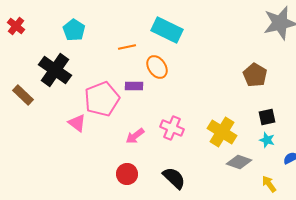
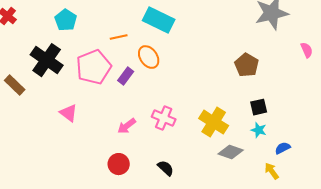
purple rectangle: (134, 86) -> (126, 76), turned -54
pink pentagon: (102, 99) -> (94, 67), moved
black semicircle: (174, 178) -> (166, 168), size x0.7
yellow arrow: (269, 184) -> (272, 171), moved

